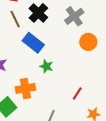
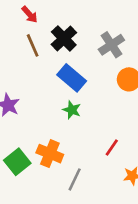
blue rectangle: (33, 43) -> (72, 78), moved
orange cross: (25, 89) -> (50, 154), moved, turned 30

